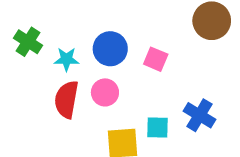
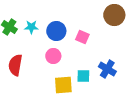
cyan star: (66, 59) -> (31, 27), moved
red semicircle: (66, 99) -> (15, 65), moved

